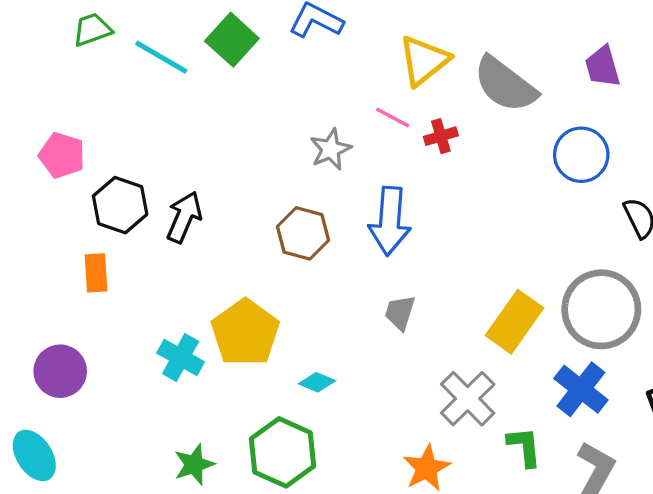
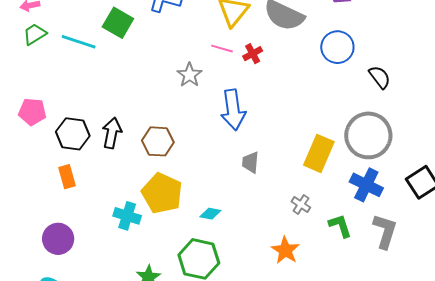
brown hexagon: (303, 233) -> (158, 141), moved
gray cross: (468, 399) -> (301, 205), size x0.6

